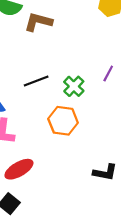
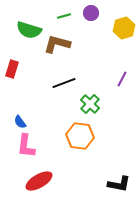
purple line: (108, 73) -> (122, 79), moved
black line: (36, 81) -> (64, 83), moved

